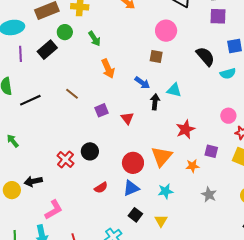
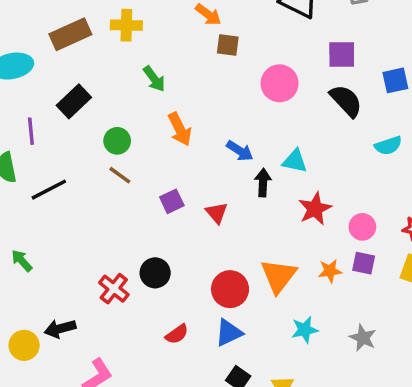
purple square: (218, 16) -> (342, 54), moved
pink circle: (166, 31) -> (280, 83), moved
green circle: (65, 32) -> (117, 141), moved
purple line: (20, 54) -> (31, 131), moved
brown square: (156, 57) -> (228, 45), moved
cyan semicircle: (228, 74) -> (388, 145), moved
pink circle: (228, 116) -> (362, 227), moved
red star: (185, 129) -> (315, 209), moved
orange star: (192, 166) -> (330, 271), moved
cyan star: (165, 191) -> (305, 330), moved

